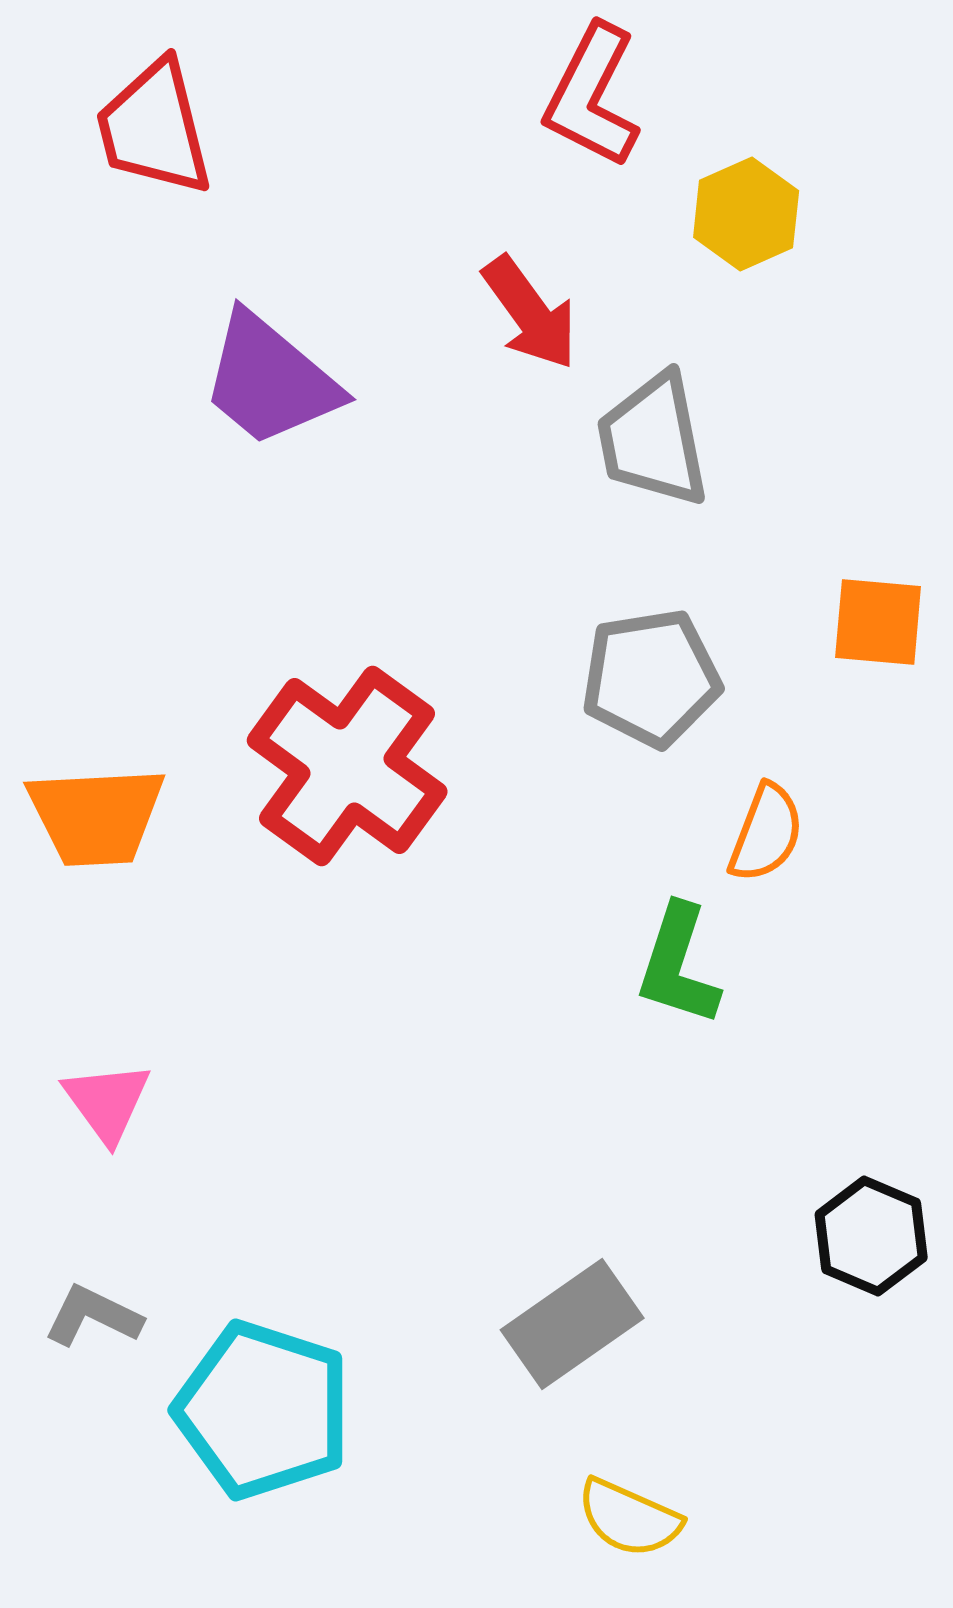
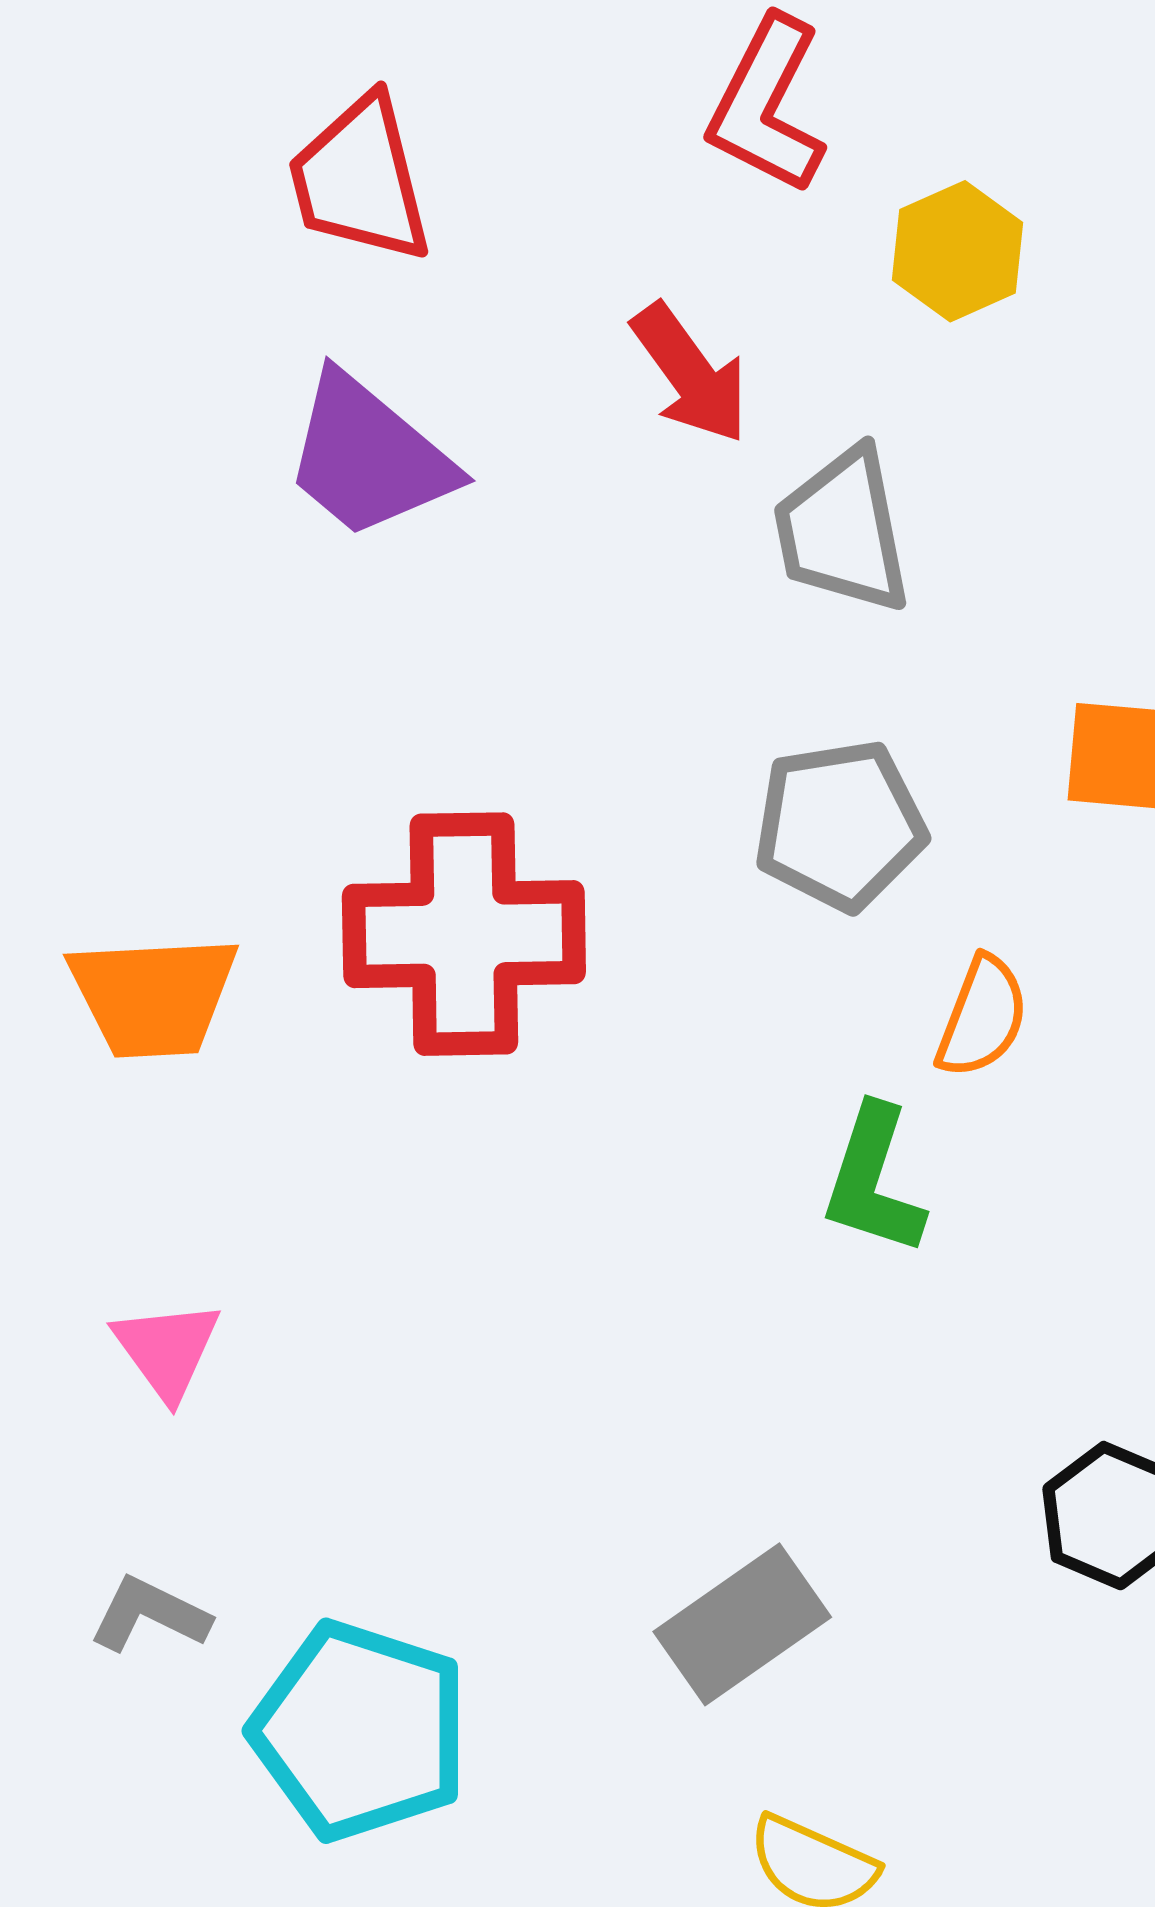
red trapezoid: (154, 128) -> (360, 179), moved
red cross: (347, 766) -> (464, 934), turned -37

